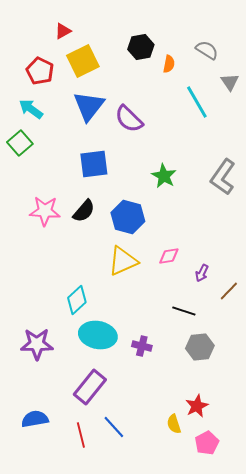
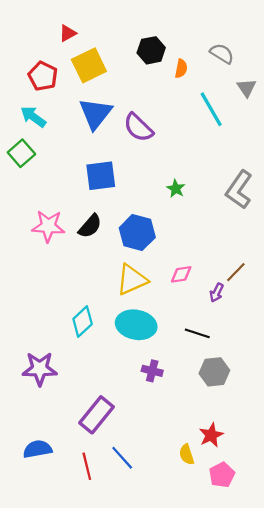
green star: (164, 176) -> (176, 189), size x0.7
brown line: (229, 291) -> (236, 272), moved
cyan ellipse: (98, 335) -> (136, 325), moved

